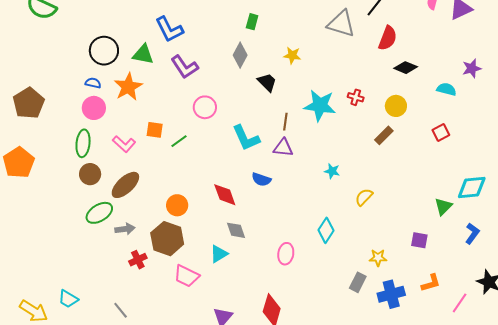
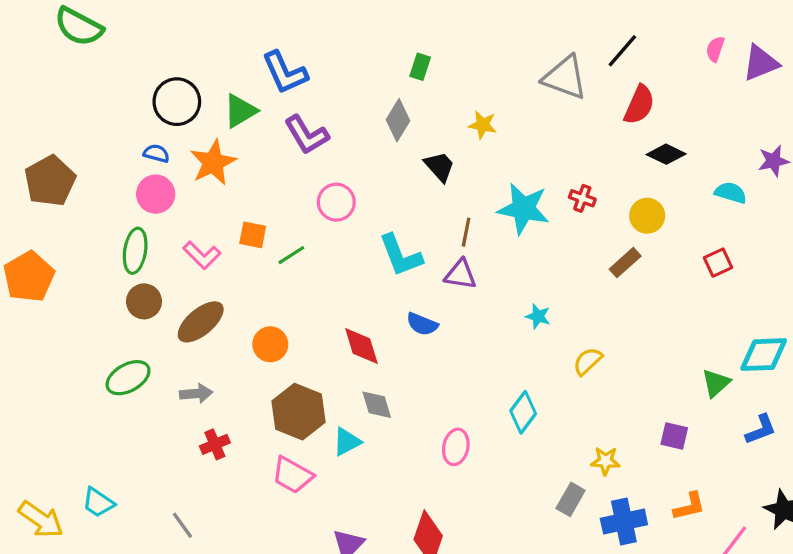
green triangle: (143, 54) -> (240, 111), turned -45
orange circle: (177, 205) -> (270, 344), moved
green ellipse: (99, 213) -> (128, 378), moved
blue L-shape: (472, 233) -> (761, 429), turned 30
brown hexagon: (167, 239) -> (298, 412), moved

